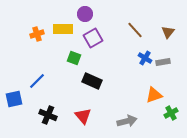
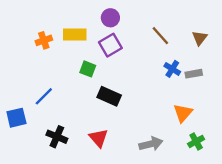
purple circle: (85, 14) -> (110, 18), moved
orange triangle: (154, 95) -> (183, 113), turned -30
green cross: (171, 113) -> (196, 141), moved

